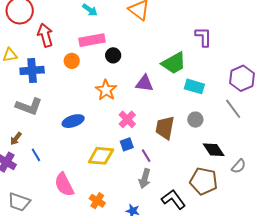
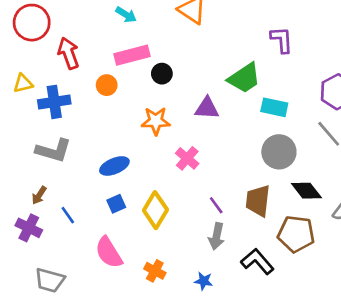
orange star: (106, 90) -> (156, 121), turned -30
gray circle: (195, 120) -> (279, 152), size x1.6
brown trapezoid: (165, 128) -> (258, 201), moved
blue square: (127, 144) -> (116, 204), moved
yellow diamond: (101, 156) -> (155, 210), turned -60

